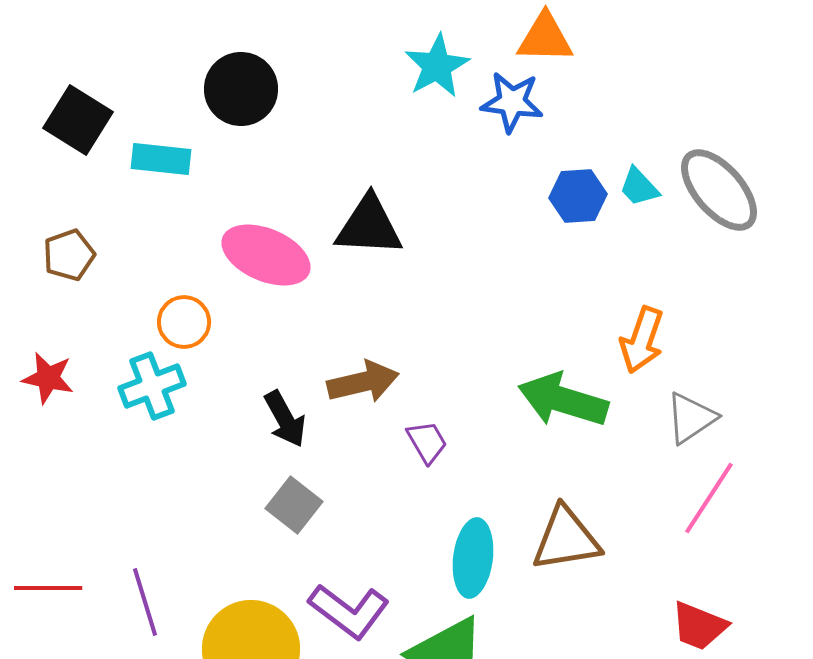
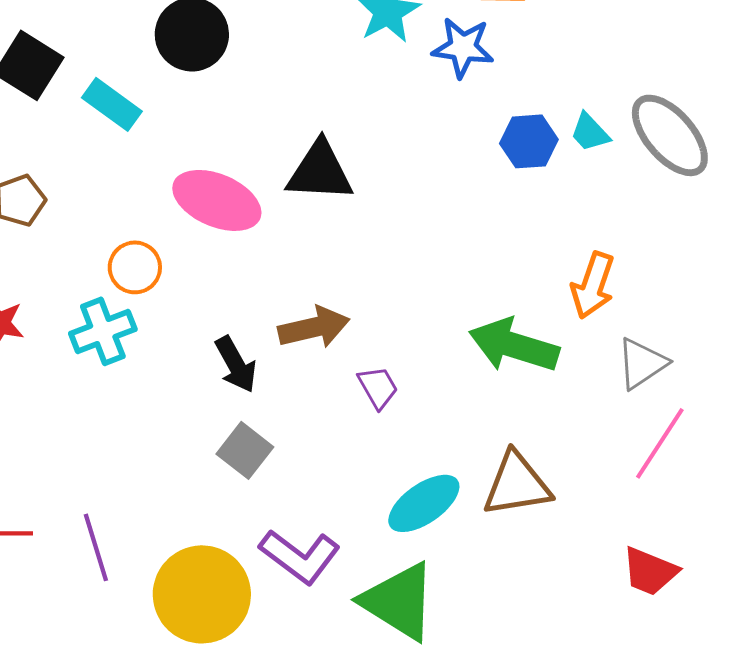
cyan rectangle: (161, 159) -> (112, 104), turned 30
cyan ellipse: (473, 558) -> (424, 503), turned 48

